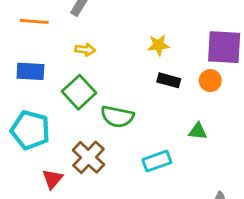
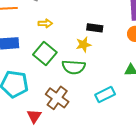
yellow star: (158, 45) -> (83, 45), moved
black rectangle: (169, 80) -> (95, 28), moved

